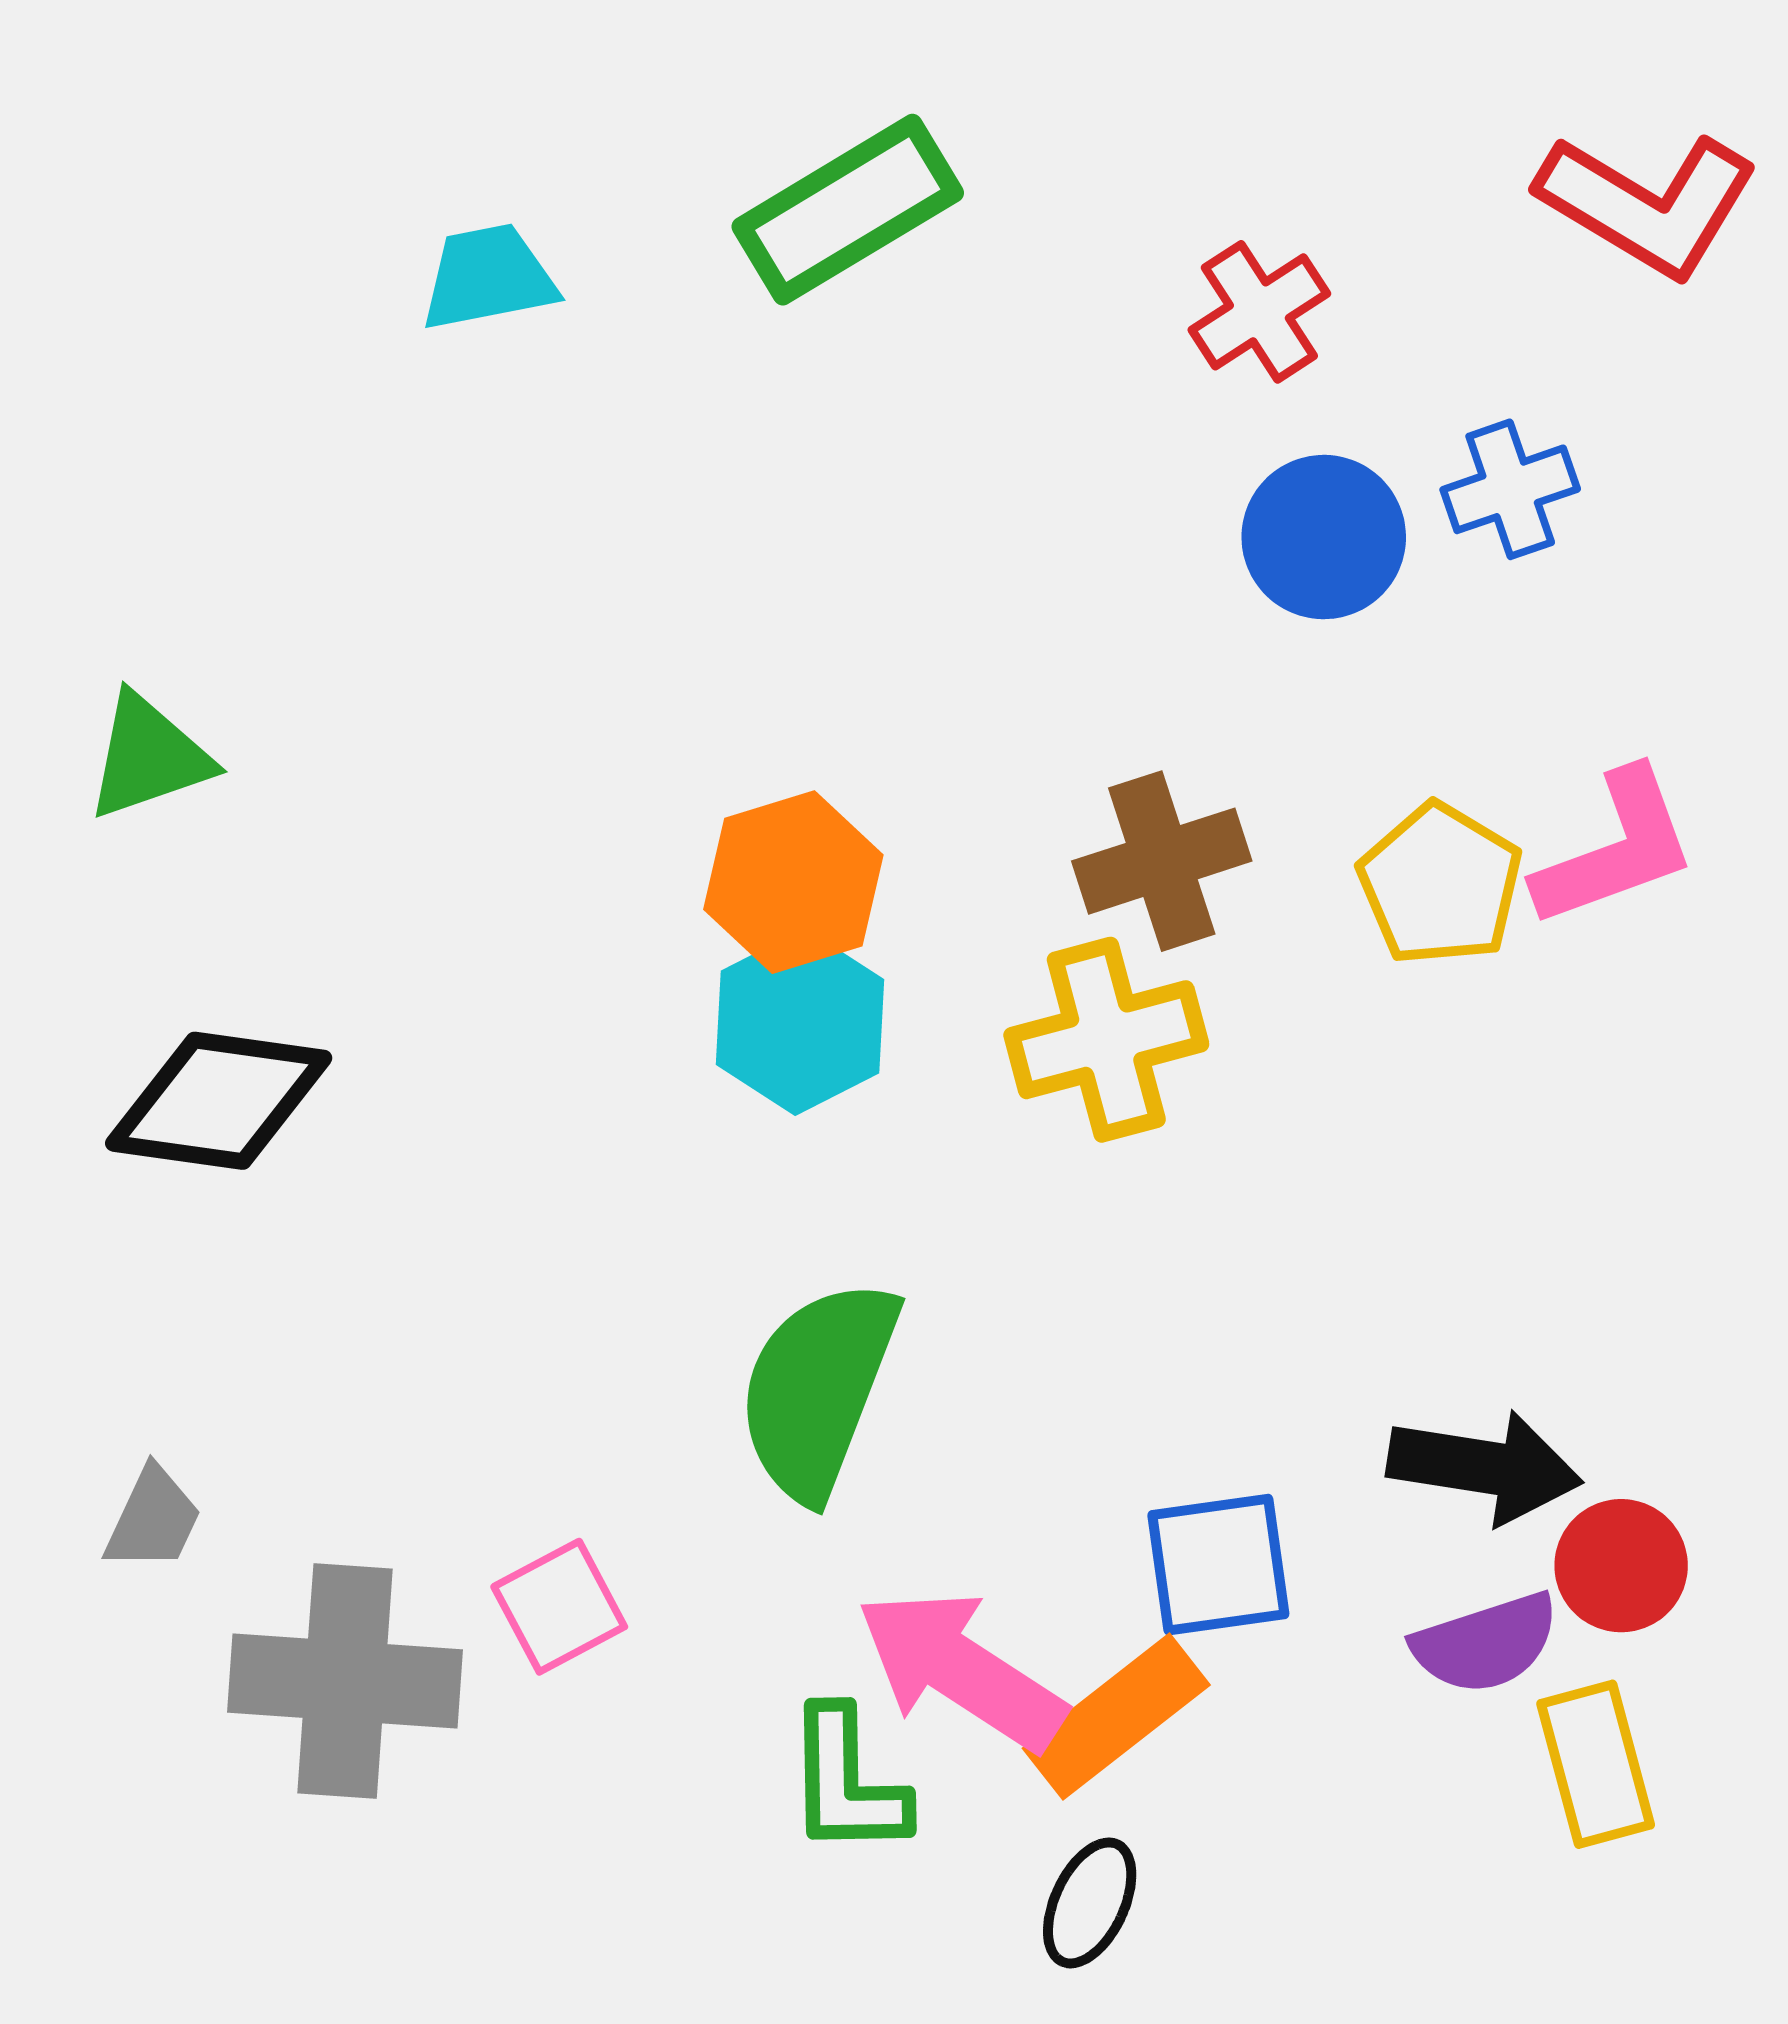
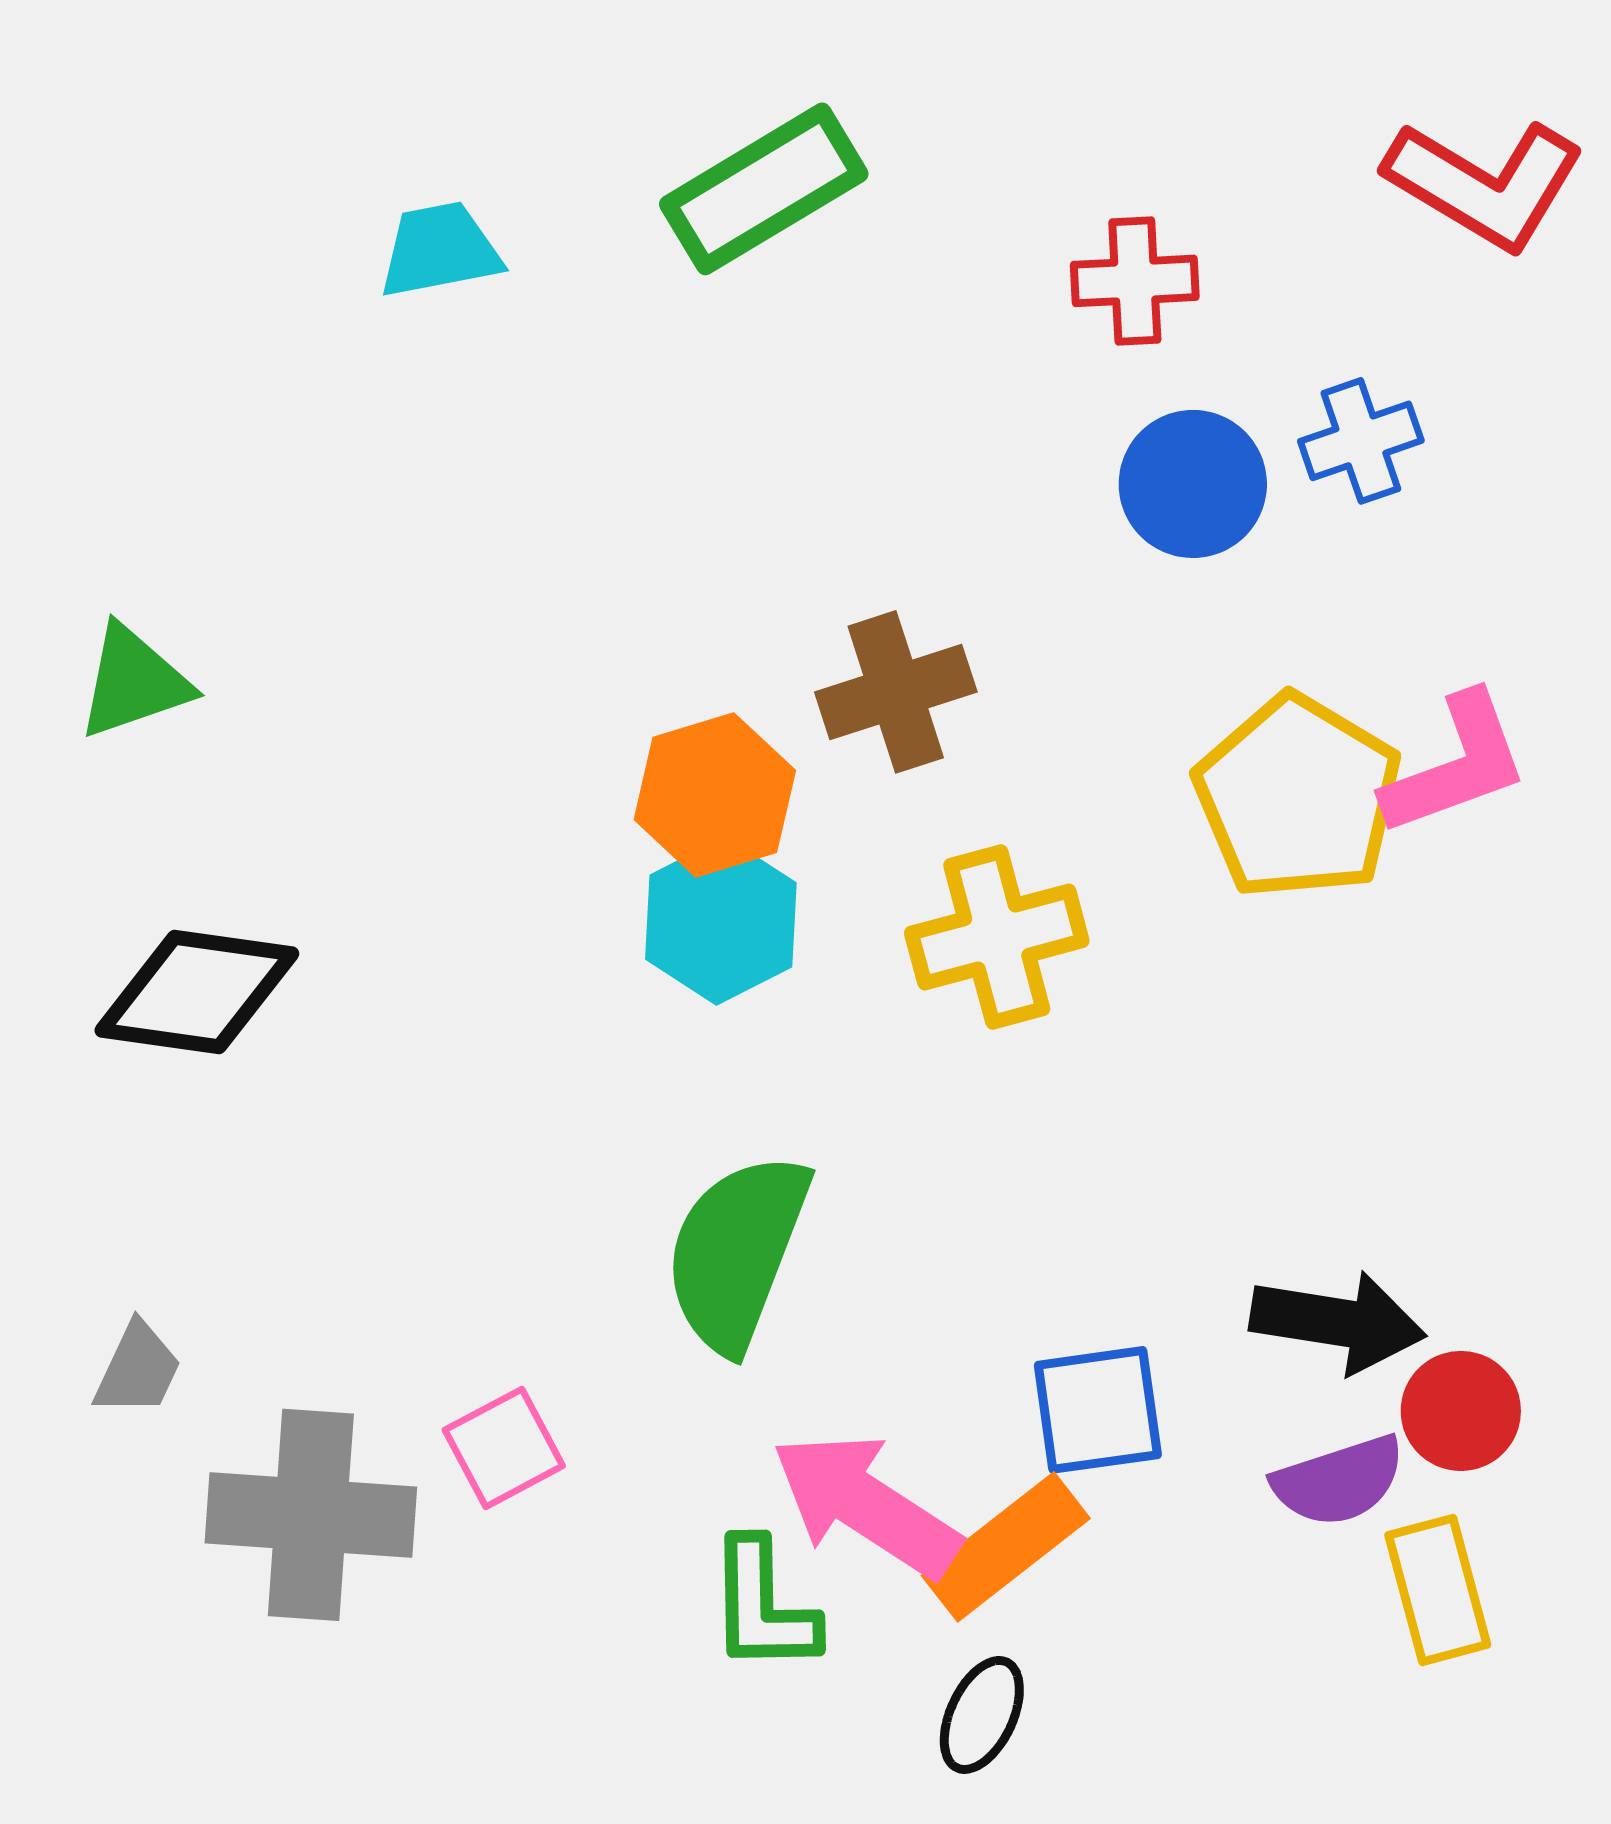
red cross: (1259, 312) -> (1135, 281), turned 30
brown cross: (1162, 861) -> (896, 692), moved
yellow pentagon: (1440, 884) -> (1298, 797), size x1.4

